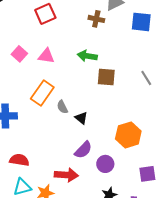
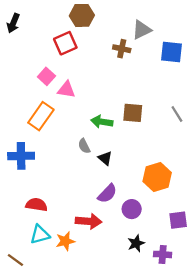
pink square: (19, 54) -> (46, 76), moved
green arrow: (87, 56) -> (102, 122), moved
orange rectangle: (42, 93) -> (41, 116), moved

